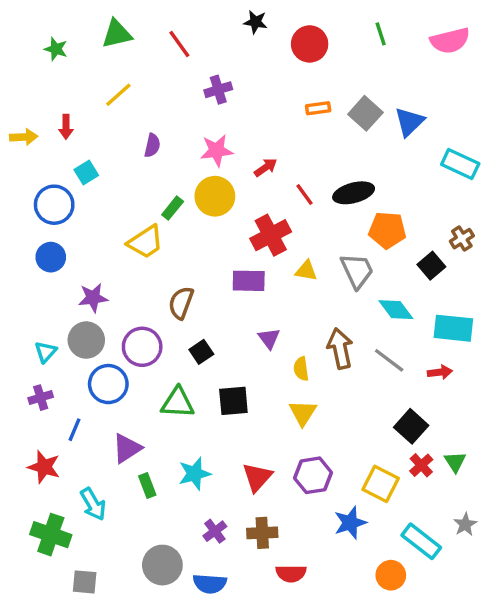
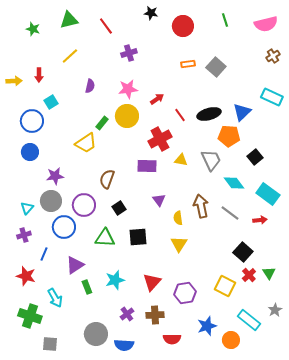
blue triangle: (409, 122) -> (242, 112), moved
brown cross: (462, 239) -> (273, 56), moved
cyan rectangle: (453, 328) -> (268, 194), turned 30
purple hexagon: (313, 475) -> (185, 293), moved
blue star: (350, 523) -> (207, 326), moved

